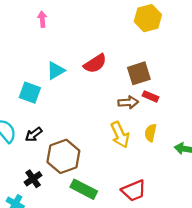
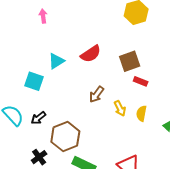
brown arrow: (128, 102) -> (97, 94), moved, turned 132
yellow arrow: (120, 135) -> (120, 108), moved, size x0.7

